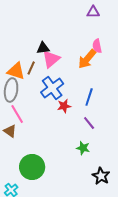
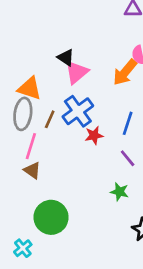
black triangle: (43, 48) -> (66, 58), turned 40
brown line: (31, 68) -> (50, 119), moved
pink line: (17, 114) -> (31, 146), turned 48
brown triangle: (10, 131) -> (32, 170), moved

